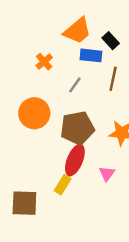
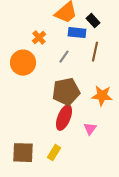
orange circle: (34, 113) -> (23, 63), moved
yellow rectangle: (63, 185) -> (54, 153), moved

